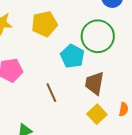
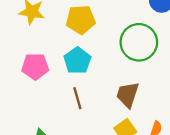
cyan pentagon: (72, 56) -> (77, 61), moved

